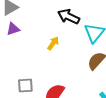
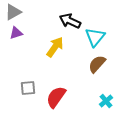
yellow arrow: (53, 43) -> (55, 47), size x1.5

